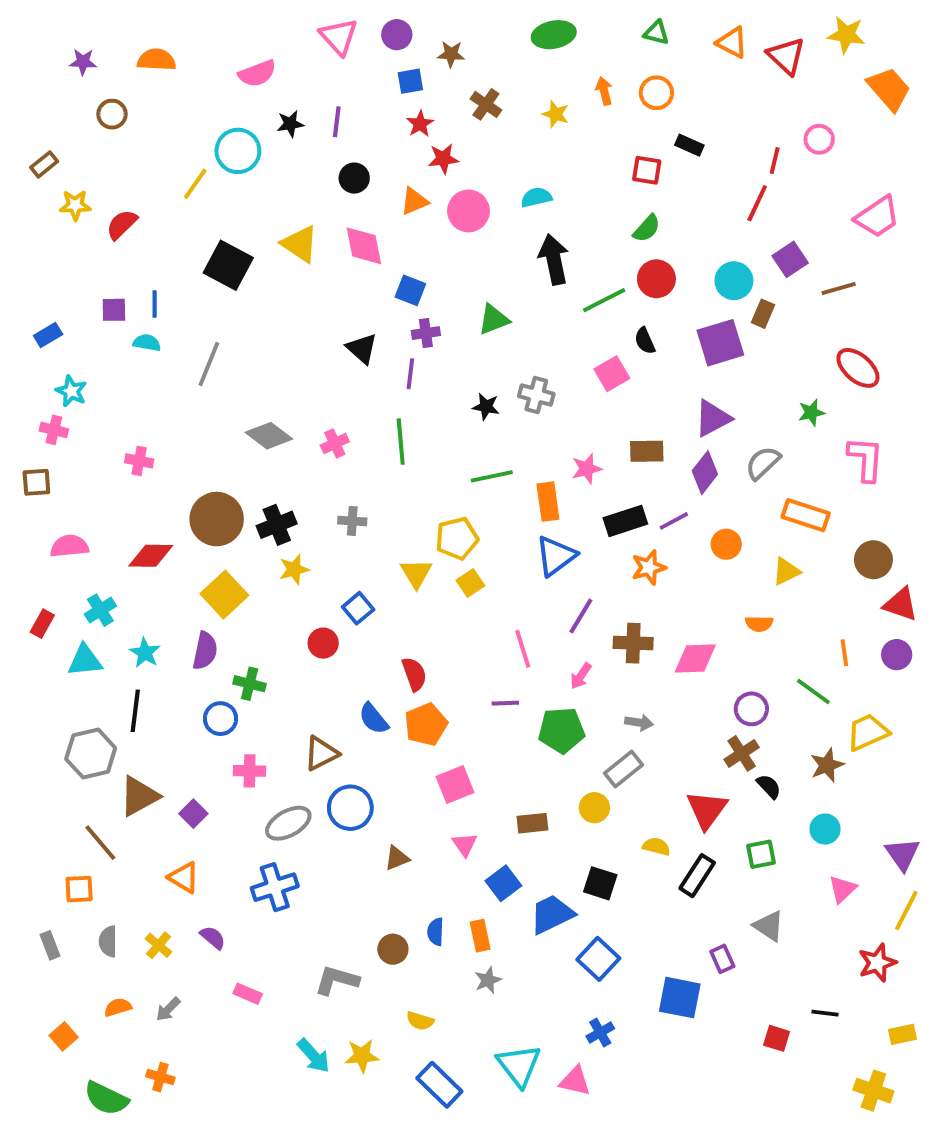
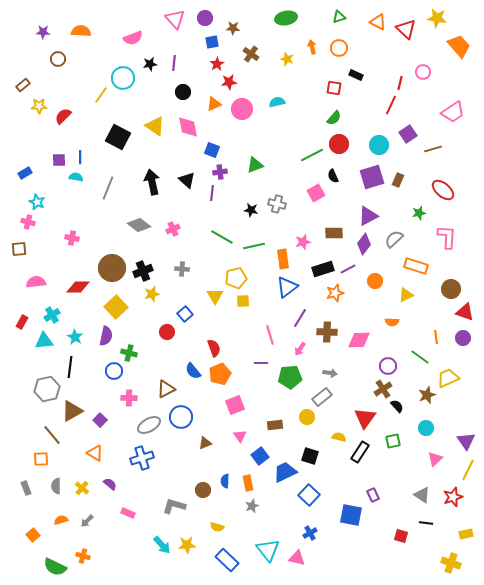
green triangle: (656, 33) -> (339, 17), turned -32
black arrow: (554, 259) -> (152, 182), moved
brown rectangle: (763, 314) -> (398, 180), moved
green line: (401, 442) -> (222, 237), moved, turned -55
yellow square: (470, 583) -> (243, 301), turned 32
gray triangle: (769, 926) -> (422, 495), moved

